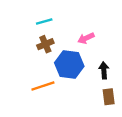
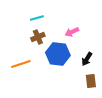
black arrow: (104, 70) -> (87, 59), turned -144
orange line: (43, 86) -> (21, 64), moved

